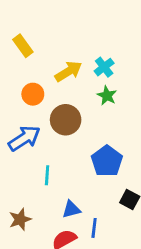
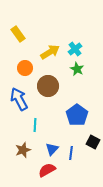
blue arrow: (24, 138) -> (19, 99), turned -85
blue triangle: (71, 209) -> (52, 149), turned -32
brown star: (20, 219) -> (23, 150), moved
blue line: (94, 228) -> (71, 153), moved

